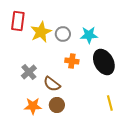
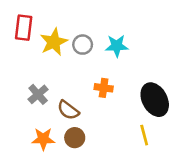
orange cross: (72, 61) -> (104, 88), moved
black ellipse: (104, 62) -> (155, 100), moved

